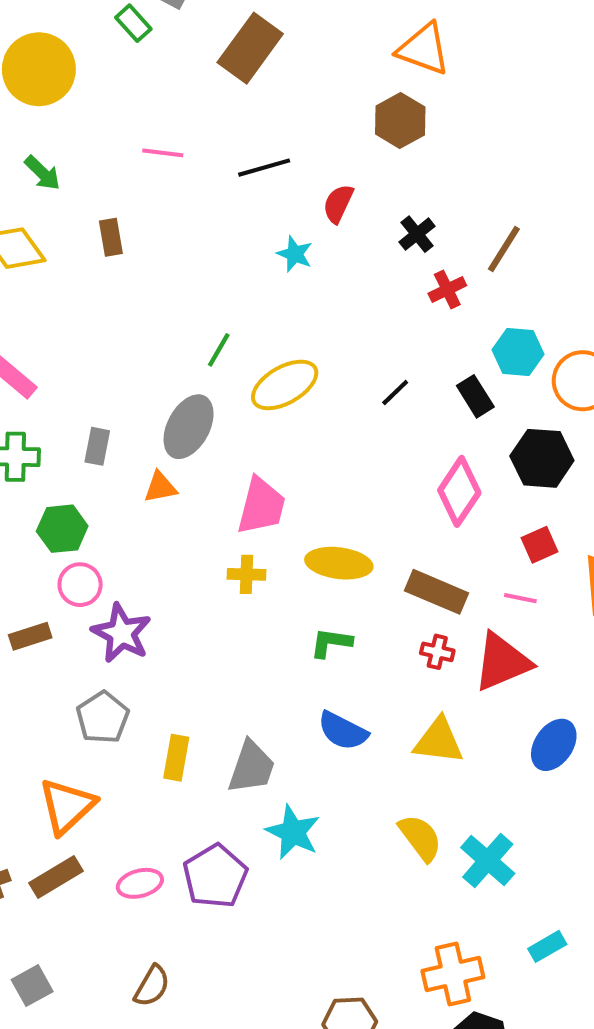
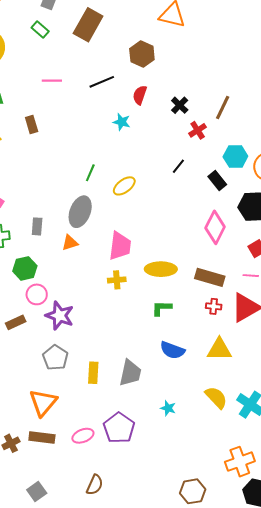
green rectangle: (133, 23) -> (40, 29), moved
brown hexagon: (400, 120) -> (142, 54), moved
yellow ellipse: (285, 385) -> (124, 186), size x0.7
black line: (395, 393) -> (178, 166), moved
cyan star: (293, 832) -> (168, 408), moved, size x0.6
brown rectangle: (56, 877) -> (42, 438), turned 45

